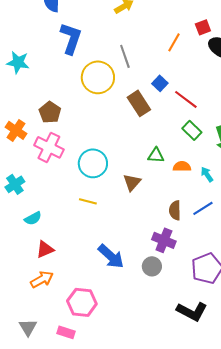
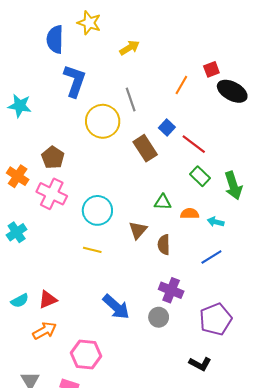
cyan arrow: (207, 174) -> (216, 222), turned -42
brown semicircle: (175, 210) -> (164, 245), moved
cyan semicircle: (33, 218) -> (20, 301), moved
black L-shape: (192, 311) -> (200, 364), size x0.7

